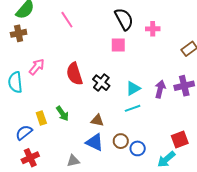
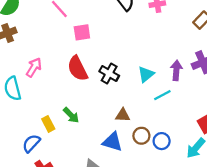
pink square: (118, 45) -> (82, 32), moved
cyan line: (133, 108) -> (162, 95), moved
brown triangle: (97, 120) -> (123, 115), moved

